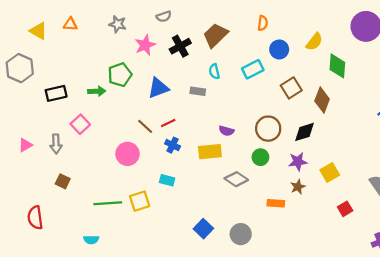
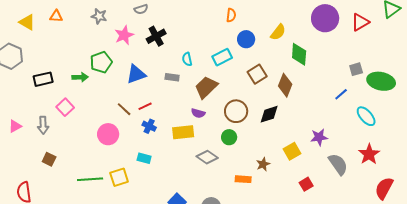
brown trapezoid: (215, 35) -> (206, 87), moved
purple star: (298, 162) -> (319, 137), moved

